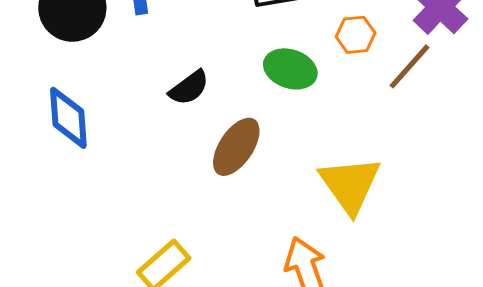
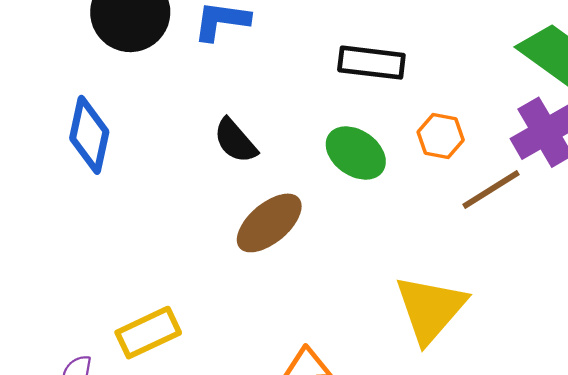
black semicircle: (189, 88) -> (235, 141), turned 69
yellow triangle: (350, 185) -> (430, 309), moved

